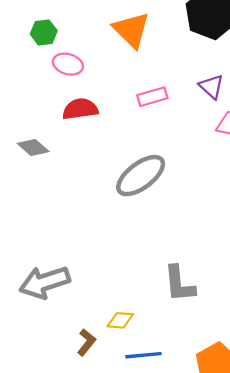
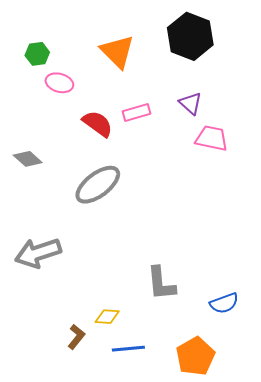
red semicircle: (80, 109) -> (98, 124), moved, turned 44
gray ellipse: (141, 176) -> (98, 185), moved
gray arrow: (45, 282) -> (38, 253), moved

